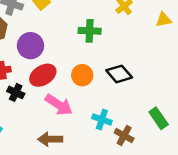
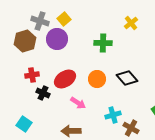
purple circle: (30, 46) -> (57, 39), moved
pink arrow: (59, 105) -> (78, 103), size x0.7
cyan cross: (102, 120) -> (113, 115), turned -35

